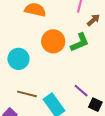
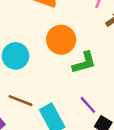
green L-shape: (80, 42) -> (84, 63), moved

